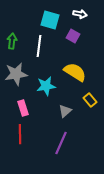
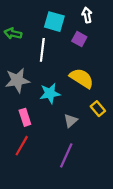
white arrow: (80, 14) -> (87, 15), turned -112
green arrow: (12, 41) -> (13, 34), moved, turned -84
red line: (20, 134) -> (22, 146), turned 30

